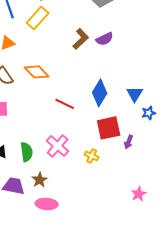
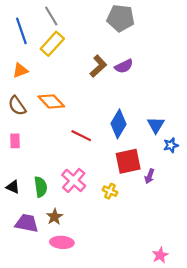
pink star: (139, 194) -> (160, 255), moved

